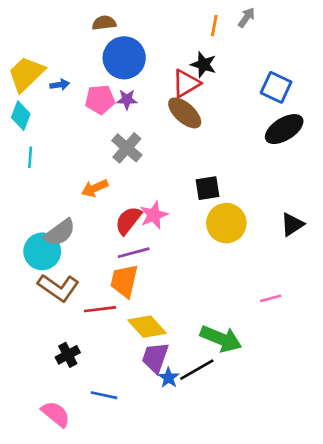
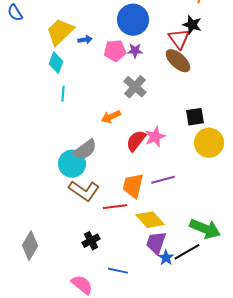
red triangle: (186, 83) -> (179, 39), turned -35
purple line: (134, 253) -> (163, 180), moved

